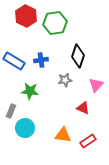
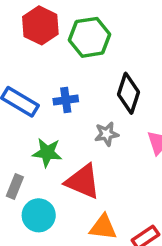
red triangle: (83, 108) -> (83, 181), moved, size x1.6

